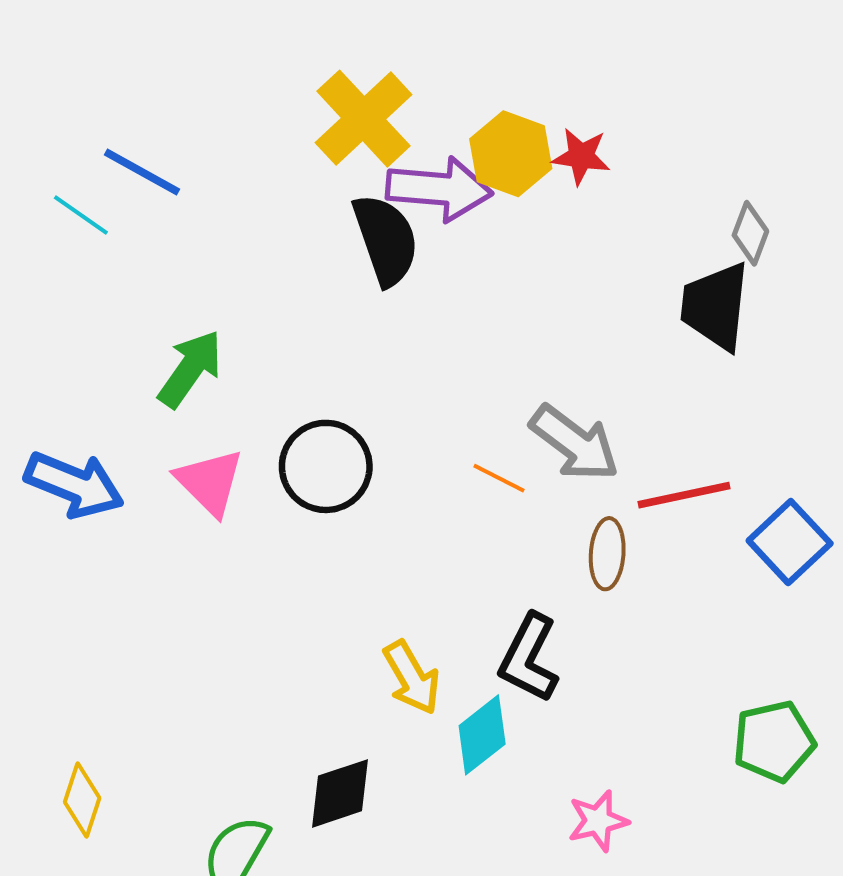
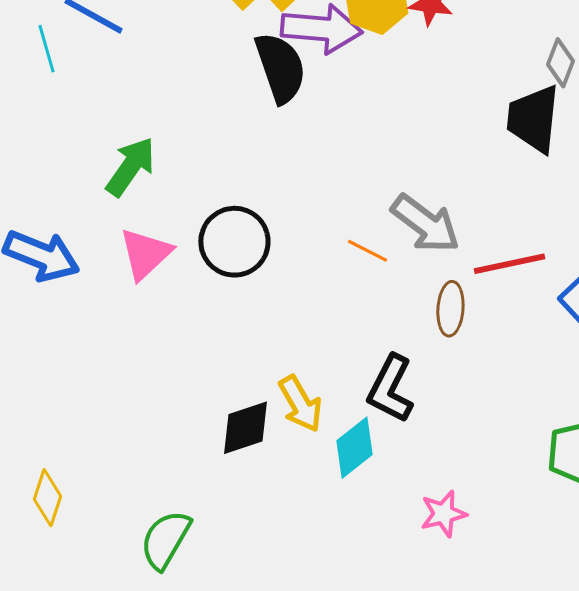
cyan line: (81, 215) -> (46, 49), turned 39
pink triangle: (210, 482) -> (145, 254), turned 32
black diamond: (340, 793) -> (245, 428), moved

